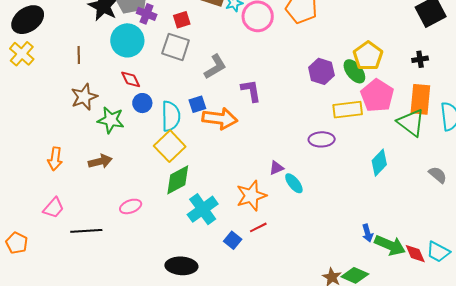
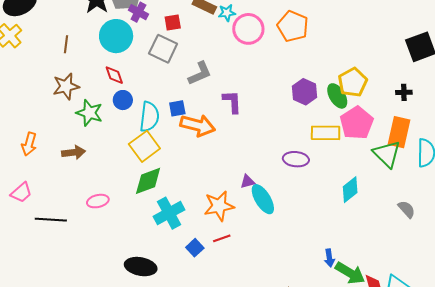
cyan ellipse: (294, 183) -> (263, 199), size x1.4

